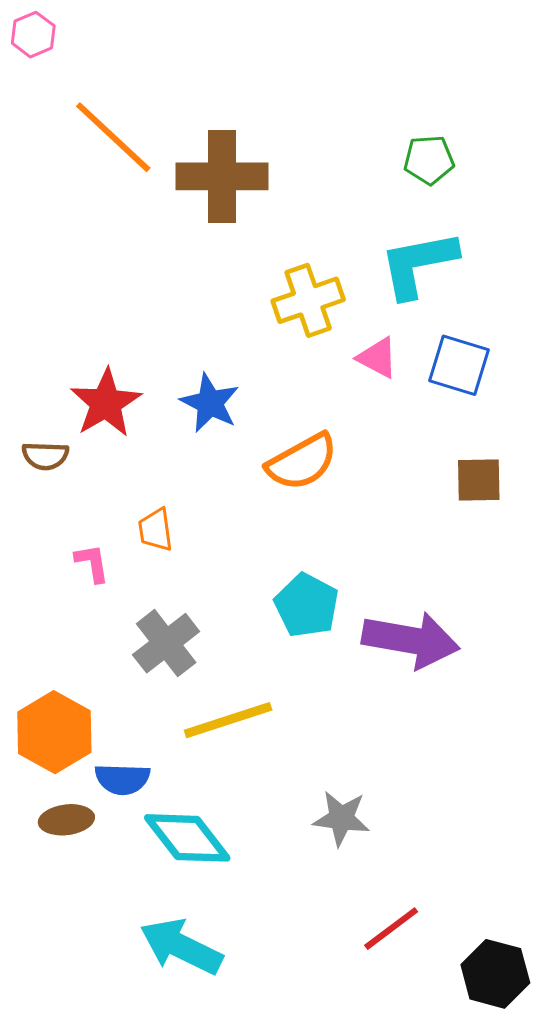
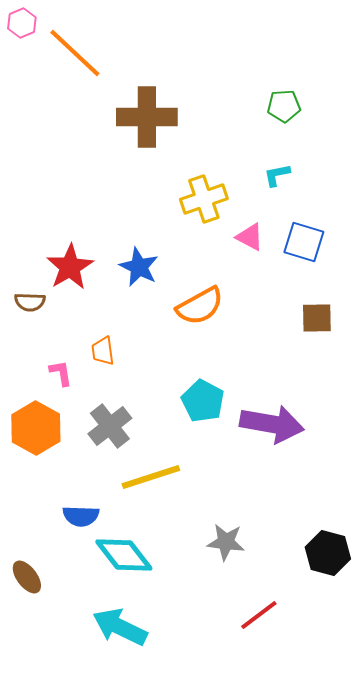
orange line: (113, 137) -> (75, 53), moved
cyan L-shape: (418, 264) -> (277, 175), size x0.5
orange hexagon: (54, 732) -> (36, 428), moved
brown ellipse: (66, 820) -> (27, 577), moved, turned 60
black hexagon: (495, 974) -> (328, 553), moved

